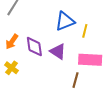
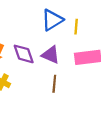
brown line: (75, 80) -> (54, 84), moved

